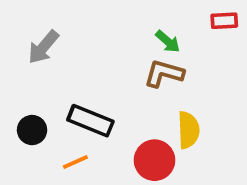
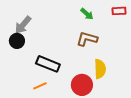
green arrow: (168, 41) -> (87, 14), moved
black circle: (32, 130) -> (17, 41), moved

